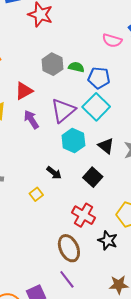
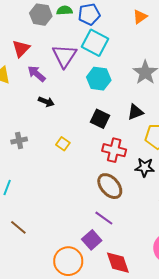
cyan hexagon: (73, 141) -> (99, 79), moved
black triangle: (106, 146) -> (135, 112), moved, turned -42
black arrow: (54, 173) -> (46, 102), moved
black square: (93, 177) -> (100, 119), moved
purple line: (67, 279) -> (104, 218), moved

